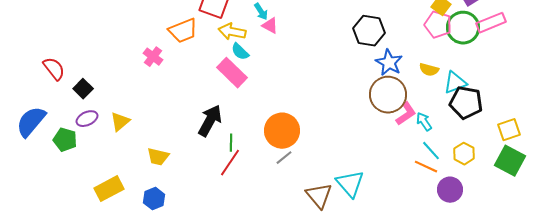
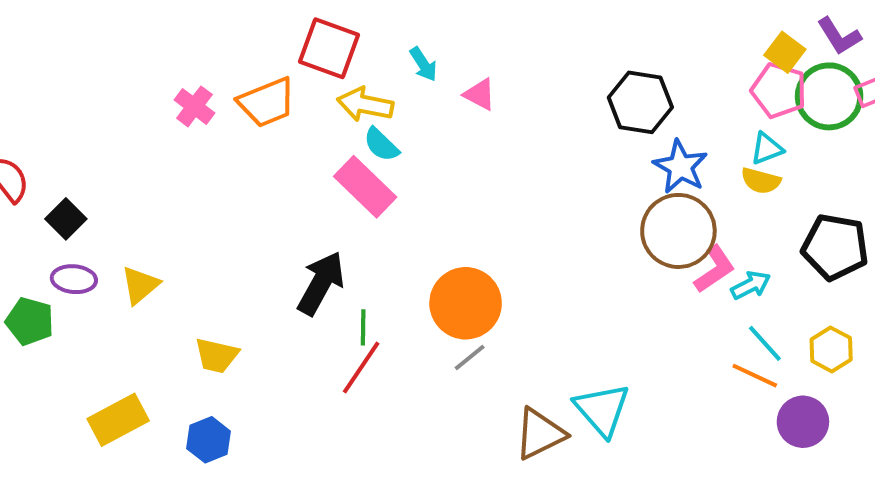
pink triangle: (270, 26) -> (480, 94), moved
pink cross: (153, 57) -> (194, 106), moved
cyan triangle: (455, 83) -> (767, 149), moved, size x0.7
purple ellipse: (87, 119) -> (74, 279), turned 30
cyan arrow: (424, 122) -> (751, 285), turned 96
brown triangle: (319, 196) -> (540, 434), turned 44

